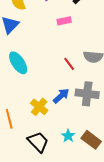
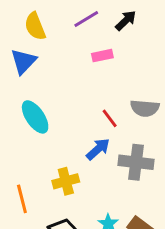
blue arrow: (61, 96) -> (98, 149), moved
yellow cross: (39, 107) -> (66, 181), turned 36

